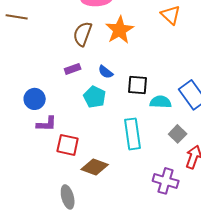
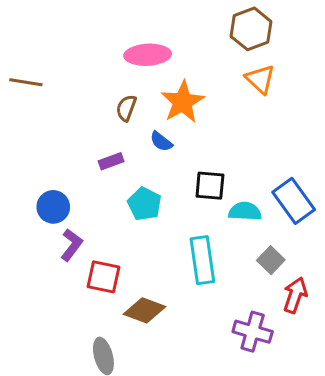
brown semicircle: (83, 34) -> (126, 108), size x0.7
blue semicircle: (106, 72) -> (161, 141), moved
purple L-shape: (47, 124) -> (71, 245), turned -55

